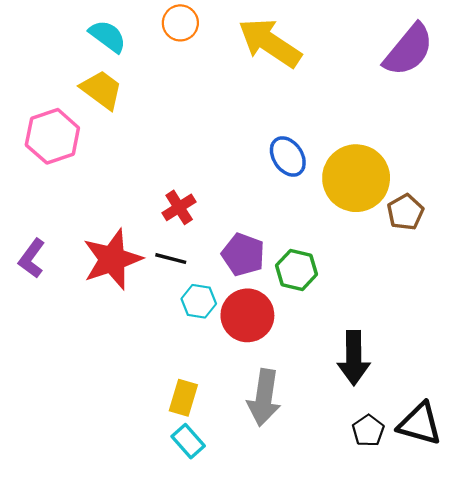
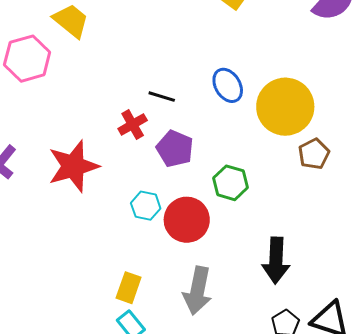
brown pentagon: (405, 212) -> (314, 154), moved
purple pentagon: (243, 255) -> (175, 149), moved
black line: (171, 259) -> (162, 97), moved

